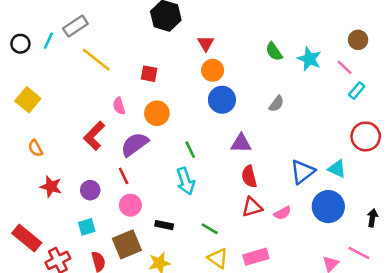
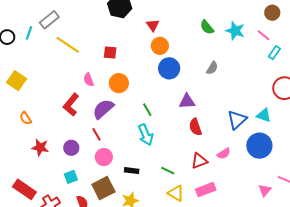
red triangle: (252, 207) -> (199, 161), moved

